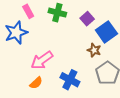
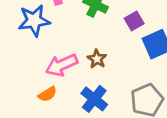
brown star: (94, 50) -> (97, 59), moved

